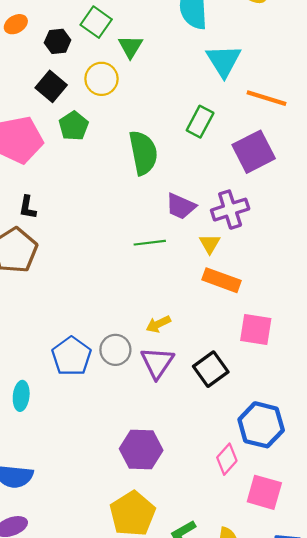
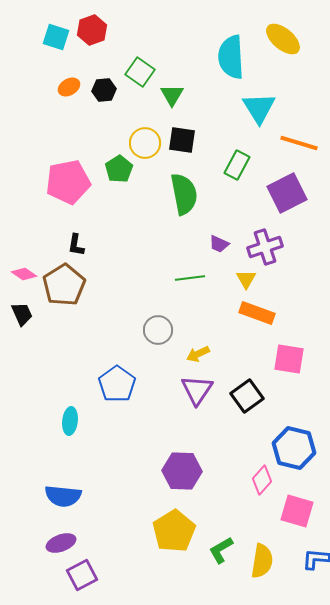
orange ellipse: (16, 24) -> (69, 87), moved
yellow circle: (101, 79) -> (145, 143), moved
black square: (51, 86) -> (182, 140), moved, turned -32
purple trapezoid: (181, 206) -> (219, 244), size x0.7
gray circle: (115, 350) -> (158, 330), moved

